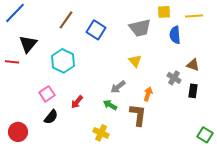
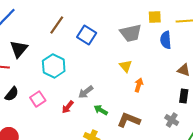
gray cross: (174, 78) -> (172, 120), moved
gray arrow: (118, 87) -> (86, 92), moved
orange arrow: (148, 94) -> (139, 85), moved
brown L-shape: (138, 115) -> (129, 120), turned -75
black semicircle: (51, 117) -> (12, 94), moved

